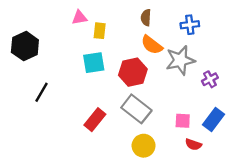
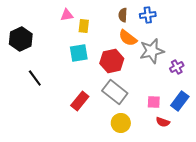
blue cross: (190, 25) -> (148, 15), moved
black line: (42, 92) -> (35, 78), turned -66

